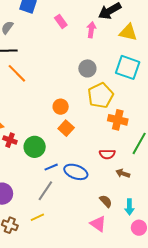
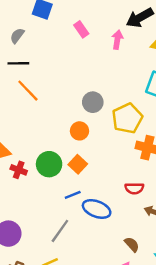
gray circle: (87, 68) -> (93, 102), moved
orange square: (66, 128) -> (78, 164), moved
green circle: (35, 147) -> (49, 164), moved
blue line: (51, 167) -> (73, 195), moved

